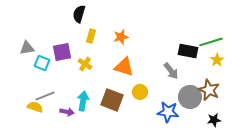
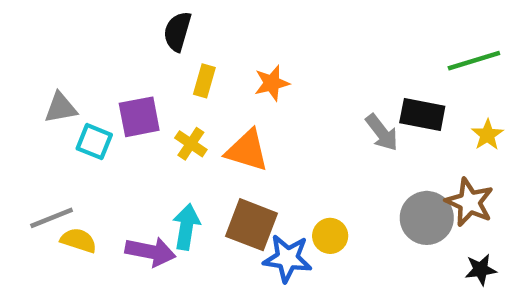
green line: (211, 42) -> (474, 61), moved
orange triangle: (124, 67) -> (247, 151), moved
gray arrow: (171, 71) -> (382, 133), moved
yellow circle: (140, 92) -> (330, 236), moved
gray line: (45, 96) -> (52, 218), moved
purple arrow: (67, 112) -> (150, 252), size x1.5
blue star: (168, 112) -> (287, 258), moved

